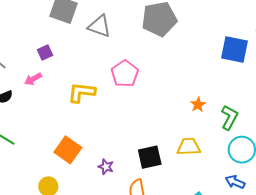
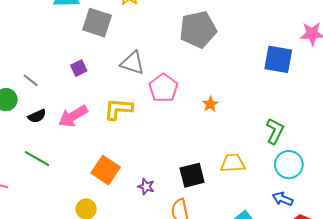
gray triangle: (100, 26) -> (132, 63), moved
pink arrow: (33, 79) -> (73, 116), moved, size x1.6
orange star: (198, 105) -> (210, 104), moved

